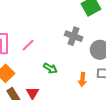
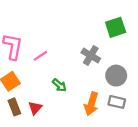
orange arrow: (82, 79) -> (91, 104), size x1.5

